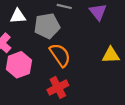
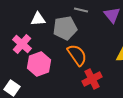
red cross: (58, 87) -> (92, 79), moved

